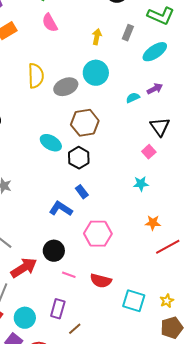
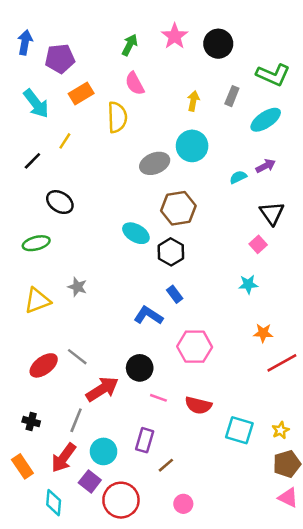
yellow semicircle: (36, 76) -> (117, 117), moved

